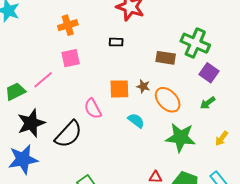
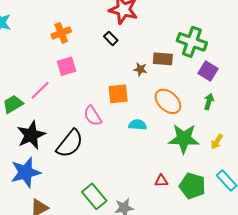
black rectangle: (116, 42) -> (111, 38), moved, turned 48
brown star: (143, 86) -> (140, 69), moved
green arrow: (208, 103) -> (209, 102), turned 147
cyan semicircle: (136, 121) -> (137, 125), turned -30
yellow arrow: (222, 138) -> (217, 142), moved

